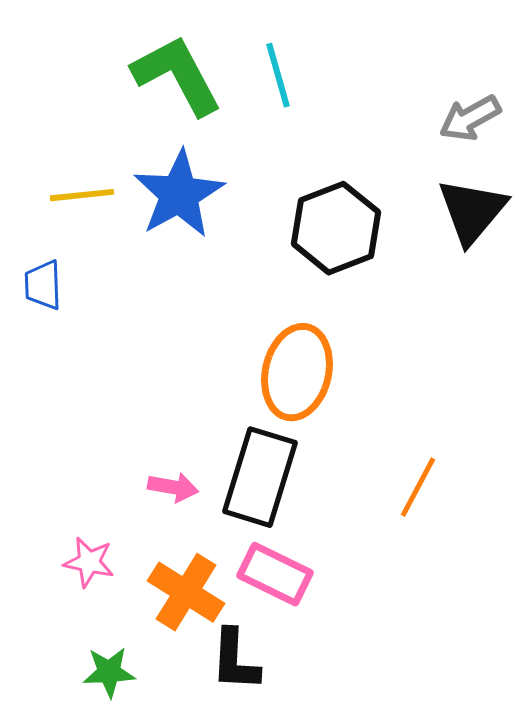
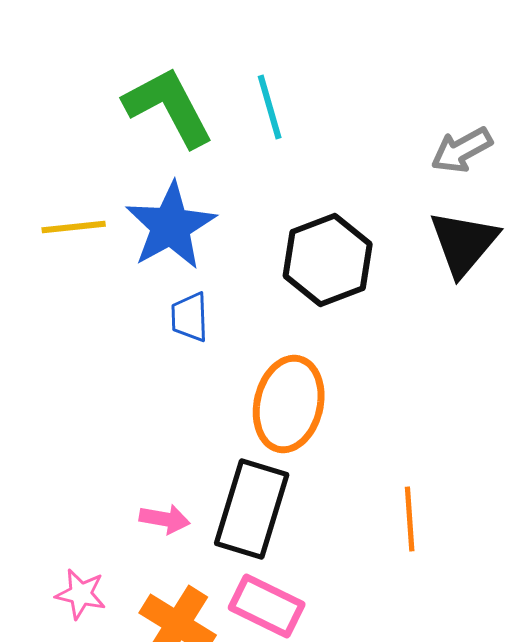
blue trapezoid: (43, 285) -> (190, 317), moved
orange line: (418, 487) -> (410, 519), turned -32

